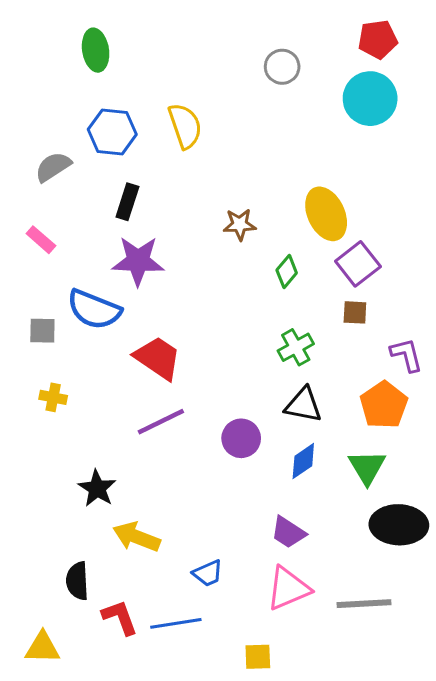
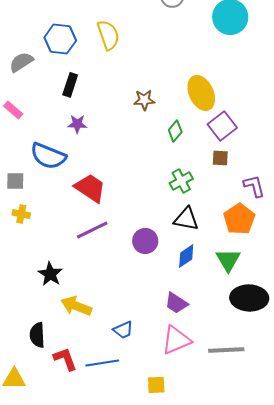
purple star: (138, 261) -> (77, 124), size x0.6
gray square: (42, 331) -> (15, 181), moved

